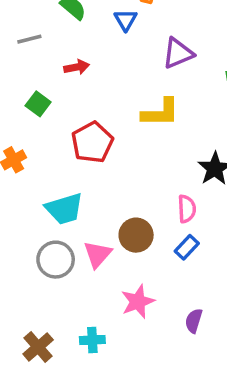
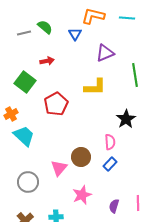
gray line: (29, 39) -> (24, 33), moved
green square: (38, 104) -> (25, 82), size x1.5
cyan trapezoid: (64, 209) -> (24, 136), moved, turned -120
gray circle: (56, 260) -> (28, 182), moved

